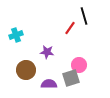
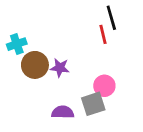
red line: (70, 28) -> (103, 34), moved, turned -48
brown circle: (26, 70) -> (35, 65), moved

